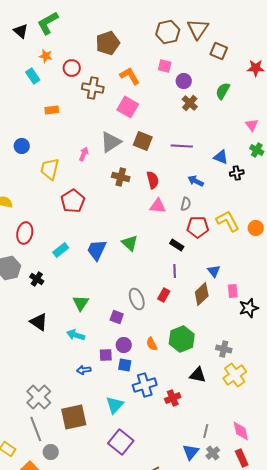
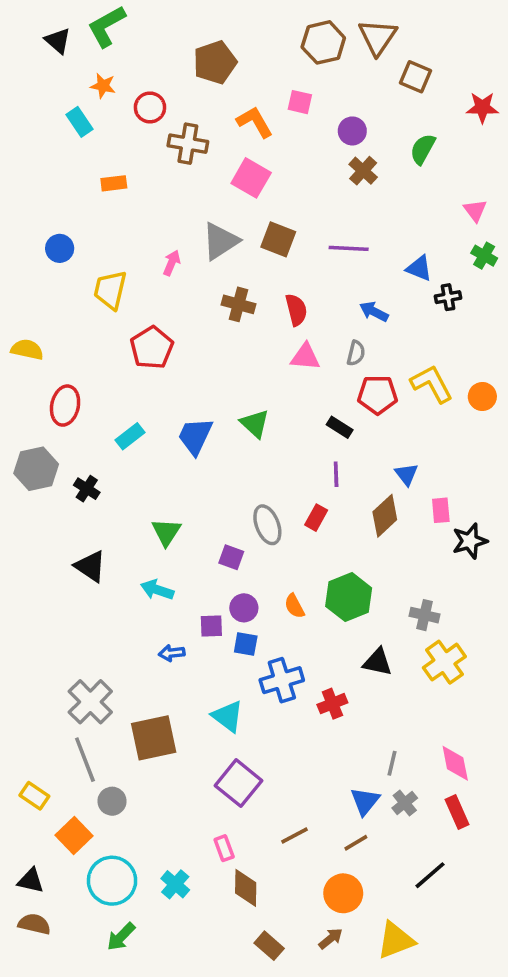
pink square: (165, 66) -> (300, 102), moved
cyan triangle: (115, 405) -> (228, 716), turned -36

